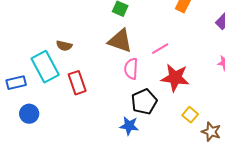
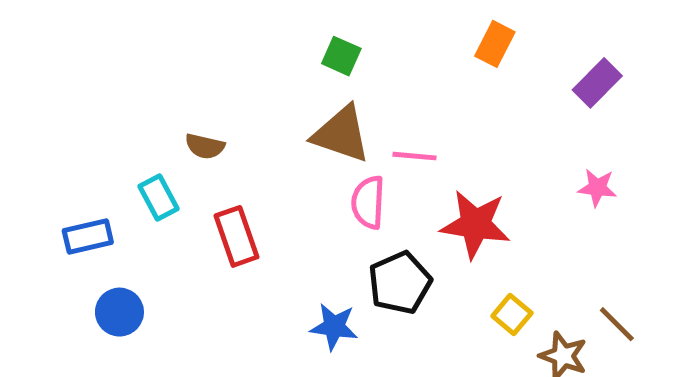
pink line: (160, 49) -> (414, 156), moved, turned 36
cyan rectangle: (45, 67) -> (158, 197), size x0.6
blue star: (129, 126) -> (334, 327), moved

